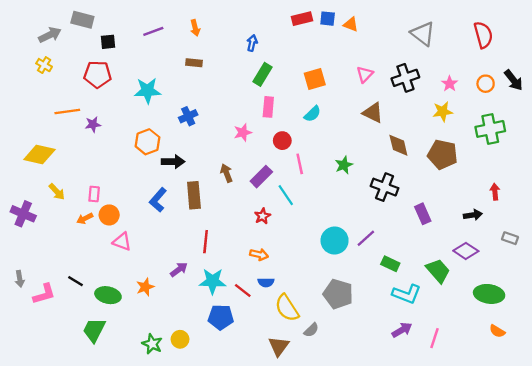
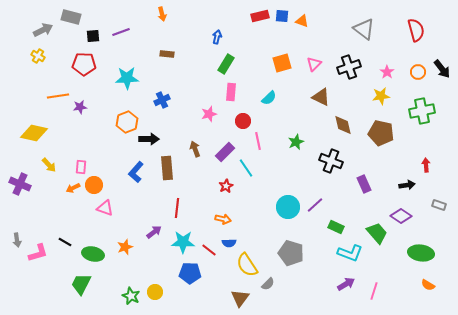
orange arrow: (195, 28) -> (162, 14), moved
purple line: (153, 31) -> (121, 32), moved
orange square: (315, 79) -> (282, 63), moved

